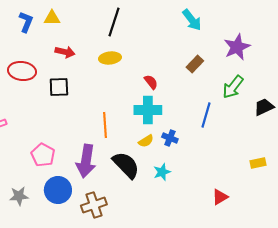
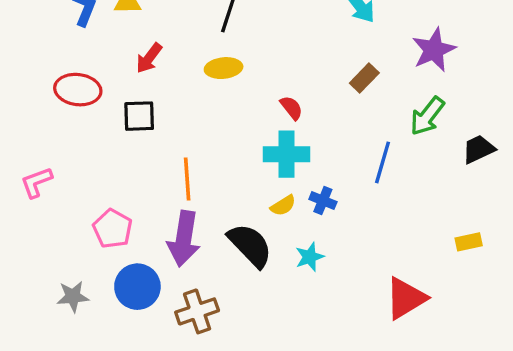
red arrow: (65, 52) -> (149, 58), turned 114
orange line: (105, 125) -> (187, 179), moved
red triangle: (220, 197) -> (406, 298), size x1.6

